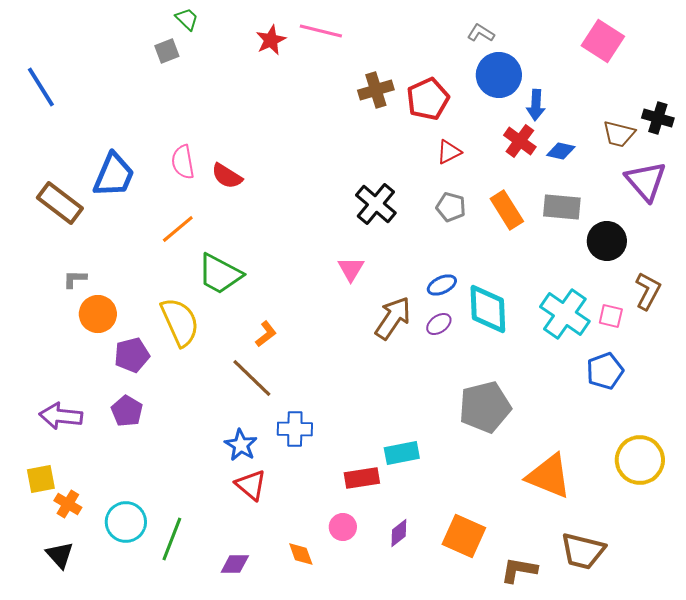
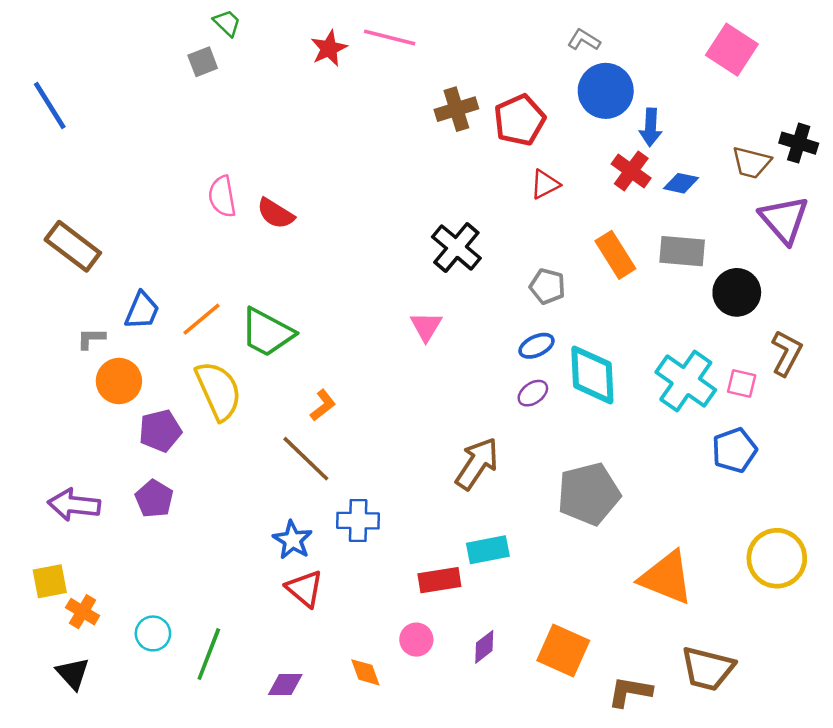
blue trapezoid: (114, 175) -> (142, 311), moved, size x0.7
gray pentagon: (451, 207) -> (547, 286), moved
orange line: (178, 229) -> (201, 319), moved
brown arrow: (393, 318) -> (477, 464), moved
cyan circle: (126, 522) -> (153, 633), size x0.7

